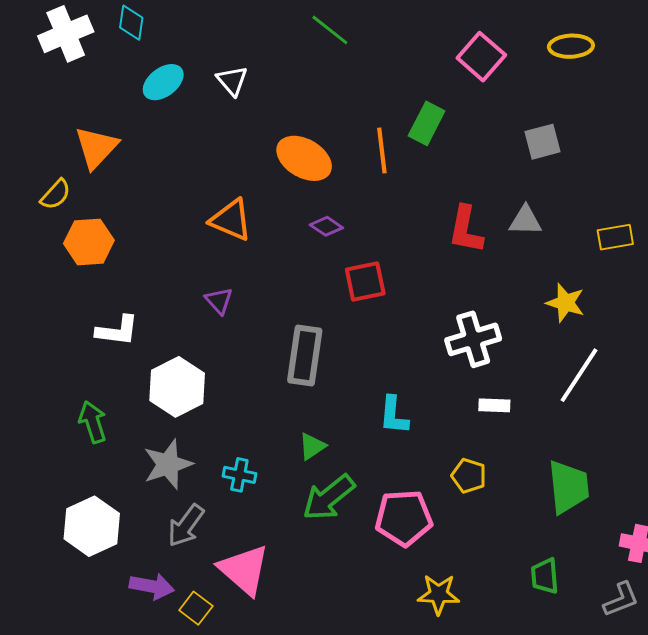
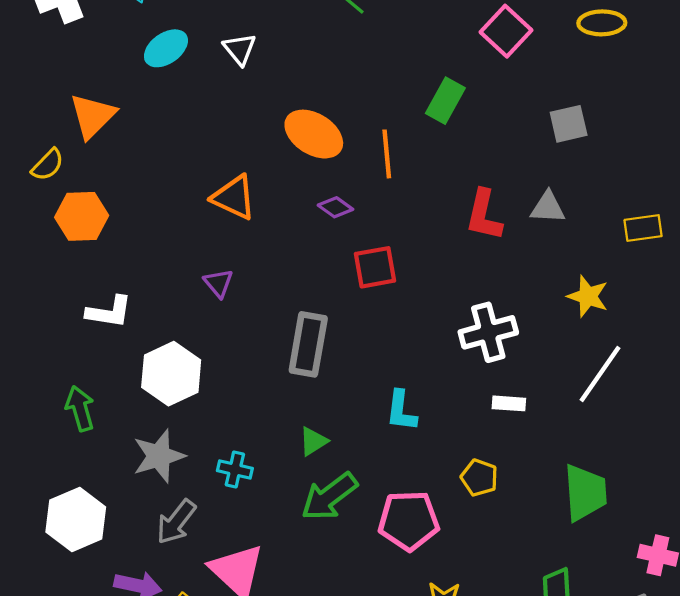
orange line: (382, 151) -> (387, 154), moved

